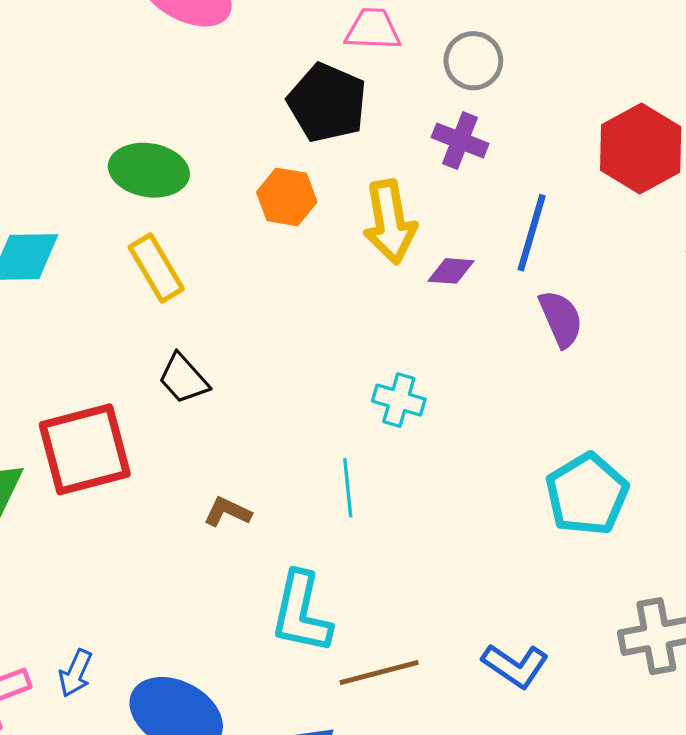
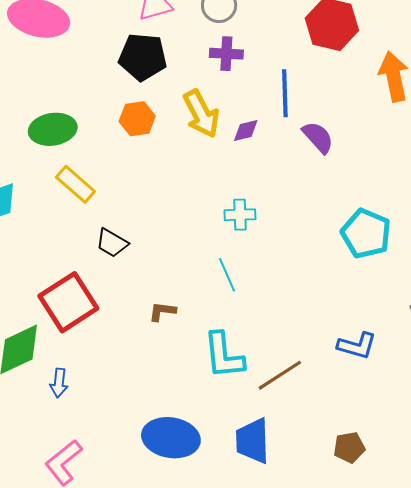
blue arrow: (75, 673) -> (59, 383), moved

